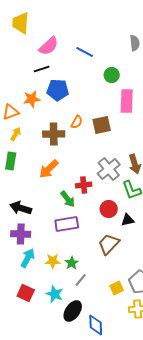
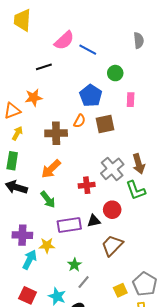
pink semicircle: (49, 46) -> (64, 40), moved
blue pentagon: (58, 90) -> (91, 95), moved, turned 30
pink rectangle: (127, 101) -> (131, 100), size x0.6
green arrow: (68, 199) -> (48, 199), moved
black arrow: (21, 208) -> (16, 187), moved
black triangle: (128, 220) -> (94, 221), moved
yellow star: (53, 261) -> (47, 245), moved

